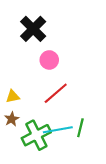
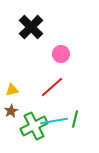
pink circle: (49, 60) -> (61, 54), moved

